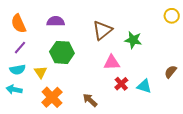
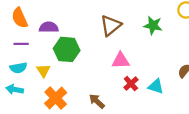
purple semicircle: (56, 21) -> (49, 27), moved
green star: (133, 40) -> (153, 25), moved
purple line: (20, 48) -> (21, 44), turned 48

